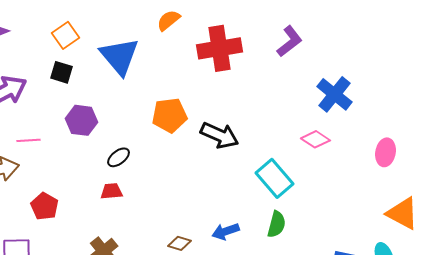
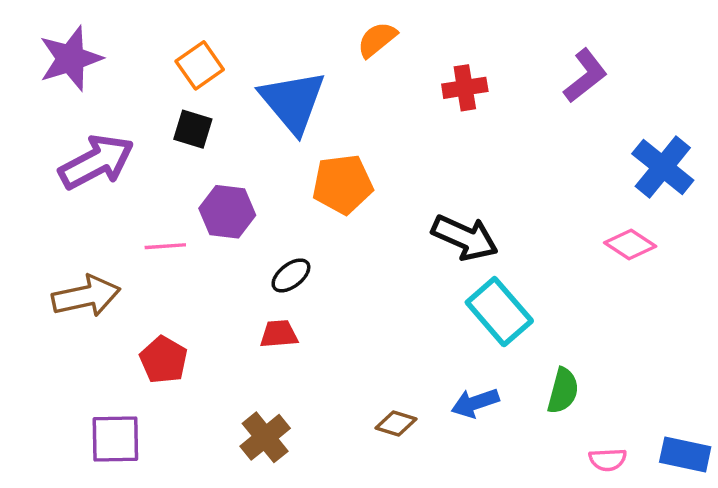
red cross: (220, 48) -> (465, 88), size x0.6
orange pentagon: (170, 115) -> (343, 184), moved
pink line: (28, 140) -> (165, 246), moved
cyan rectangle: (274, 178) -> (499, 312), moved

